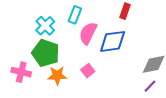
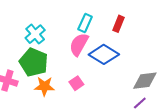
cyan rectangle: (75, 15) -> (85, 23), moved
blue diamond: (113, 41) -> (104, 54), turned 36

